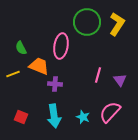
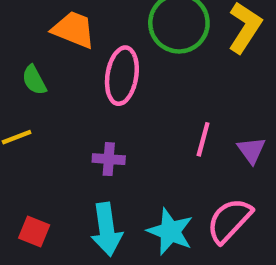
orange trapezoid: (39, 66) -> (74, 30), moved
cyan star: (83, 117) -> (170, 231), size x1.5

